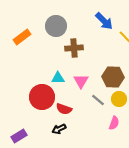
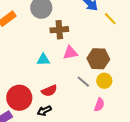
pink triangle: (81, 81) -> (70, 53), moved, turned 49
red circle: (42, 97) -> (19, 98), moved
red semicircle: (64, 109) -> (49, 91), turned -42

